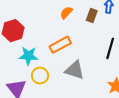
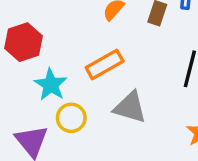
cyan star: (28, 56) -> (51, 85), turned 30

